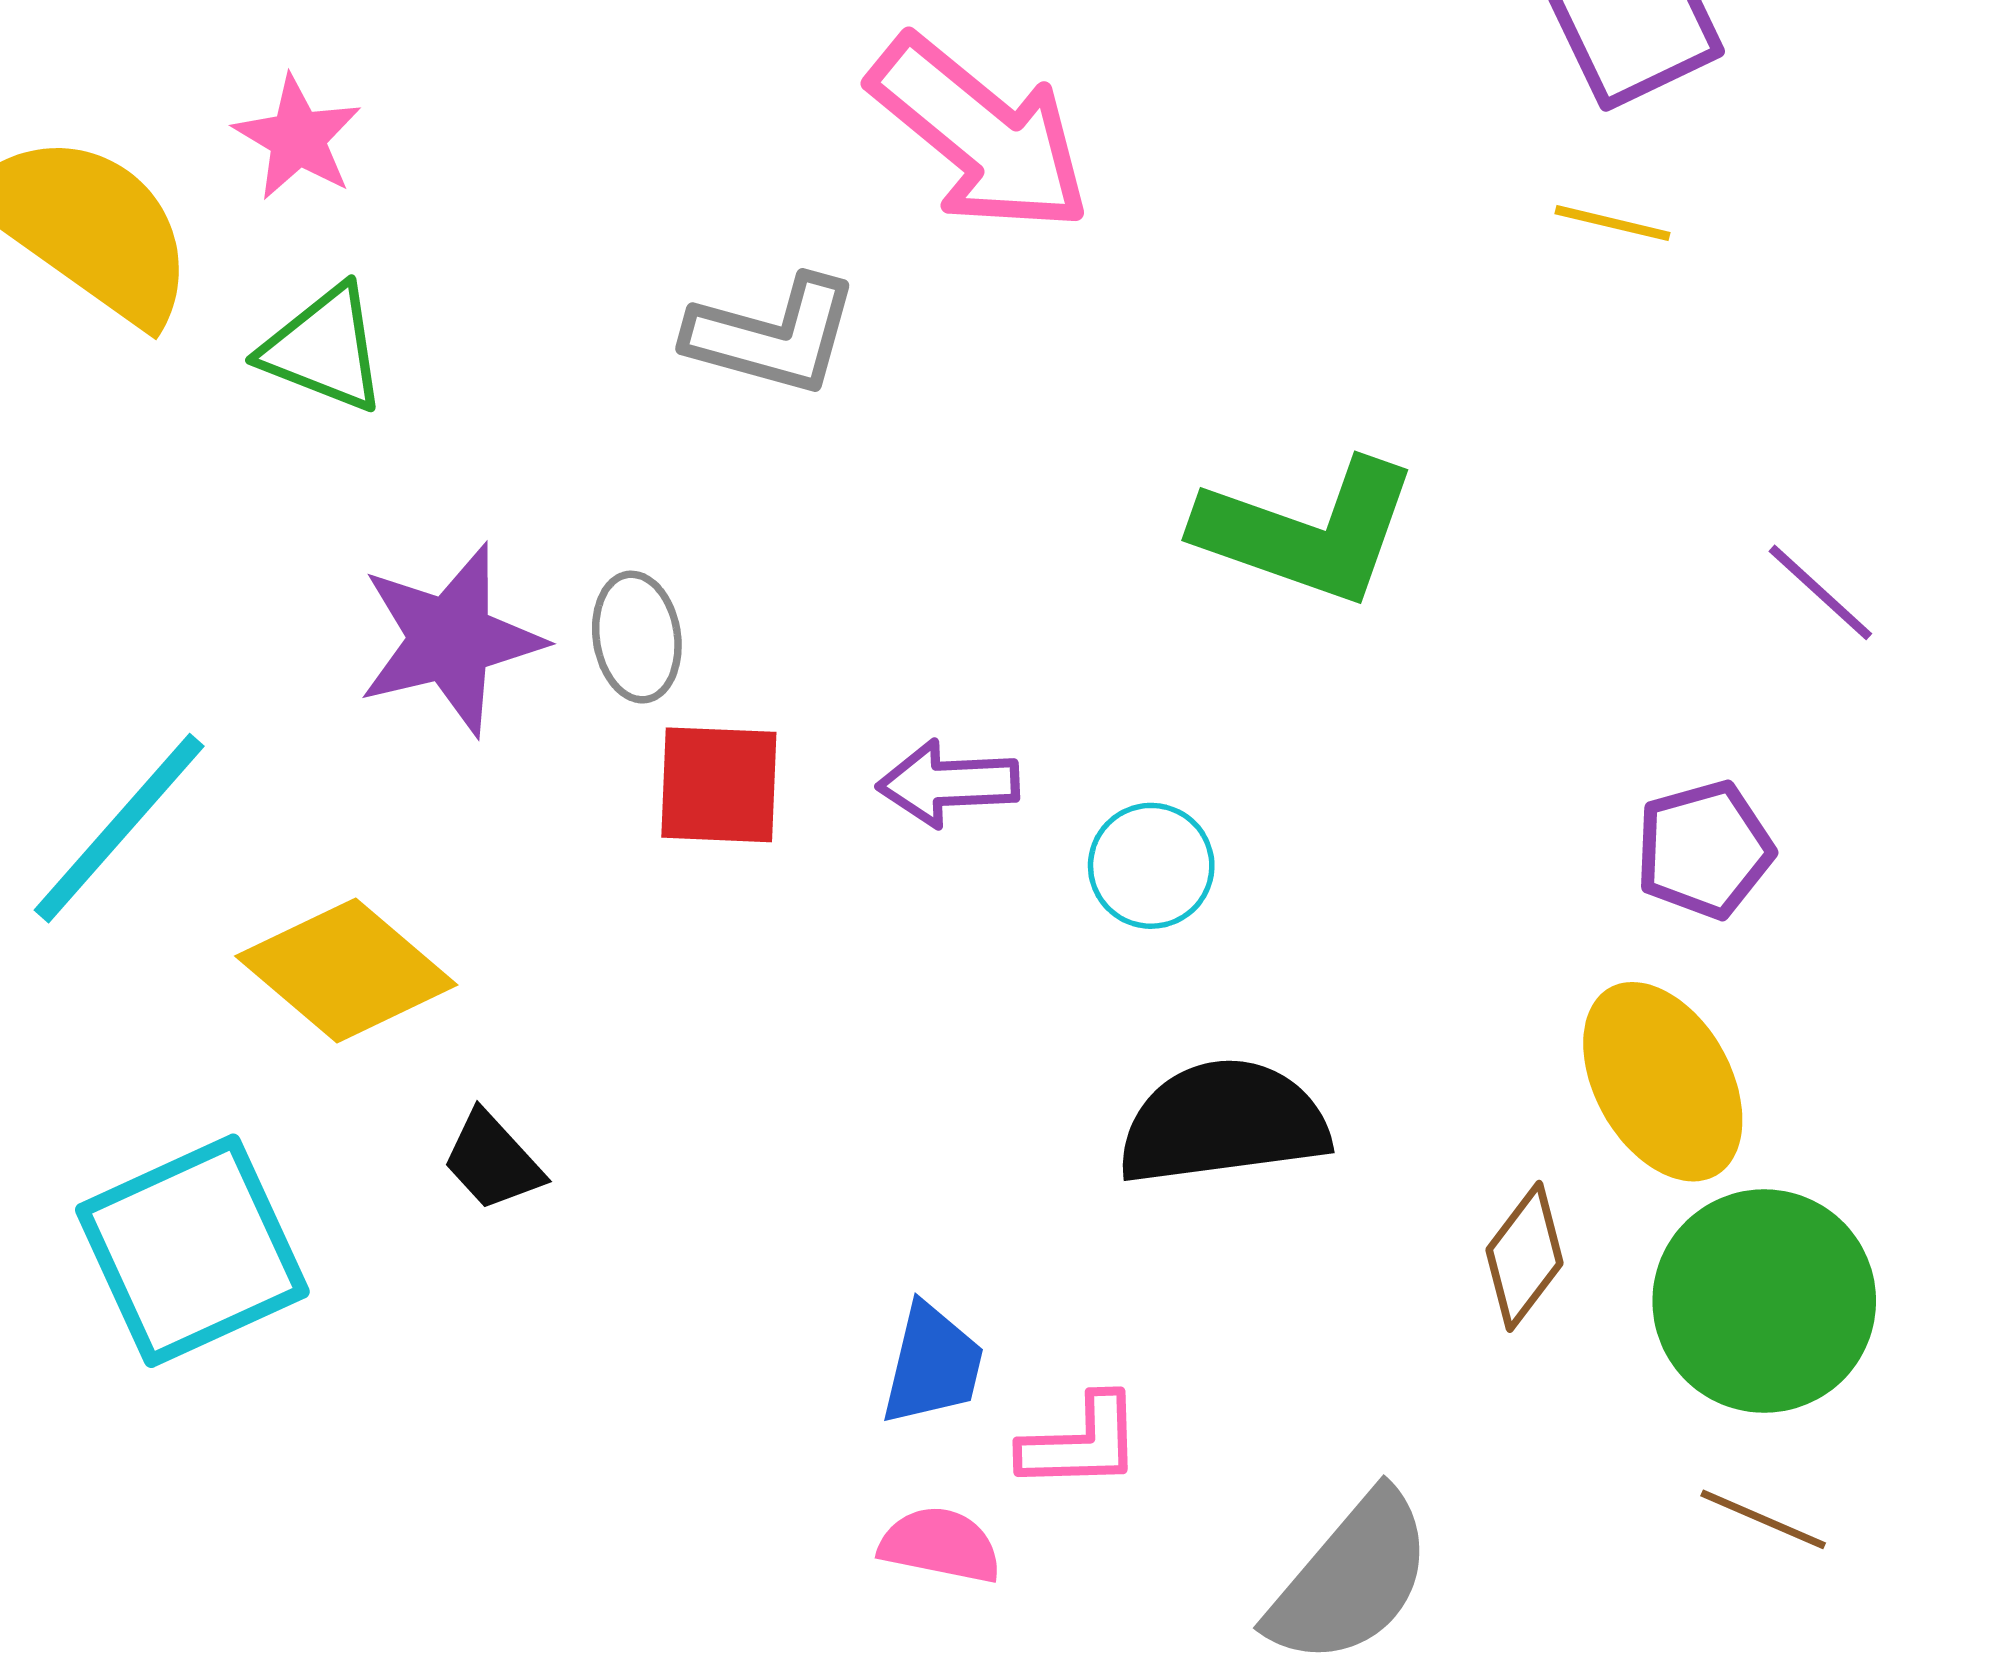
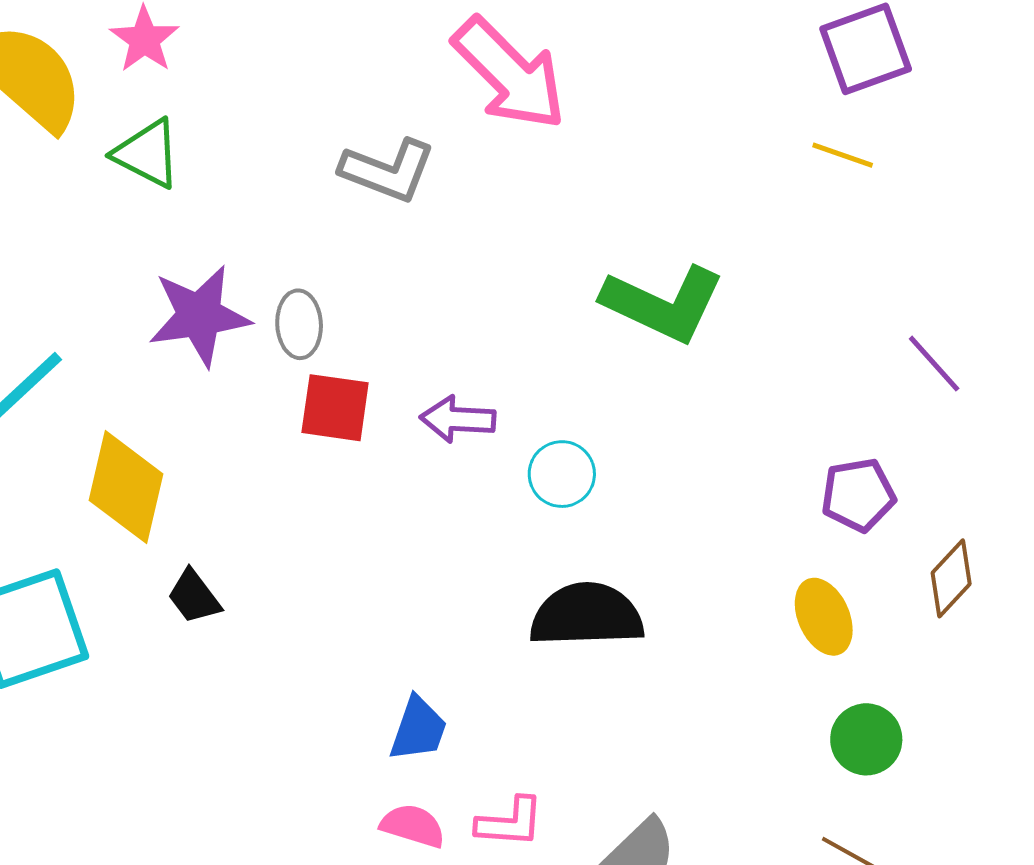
yellow diamond: (346, 971) -> (126, 487), turned 57
yellow ellipse: (1663, 1082) -> (824, 617), size x0.7
brown diamond: (1525, 1256) -> (951, 578), moved
green circle: (1764, 1301) -> (866, 739), size x0.6
pink L-shape: (1081, 1443) -> (510, 822), moved

